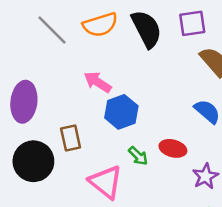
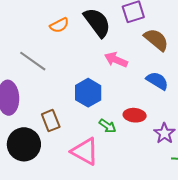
orange semicircle: (100, 25) -> (59, 25), size x0.7
gray line: (52, 30) -> (33, 61), moved
pink arrow: (98, 82) -> (116, 60), moved

